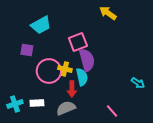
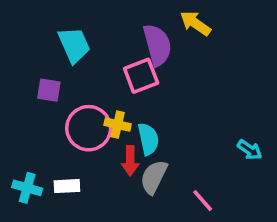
cyan trapezoid: (41, 25) -> (74, 45), turned -85
purple semicircle: (87, 60) -> (157, 45), moved
cyan cross: (15, 104) -> (27, 188), turned 35
gray semicircle: (66, 108) -> (154, 177), moved, turned -42

